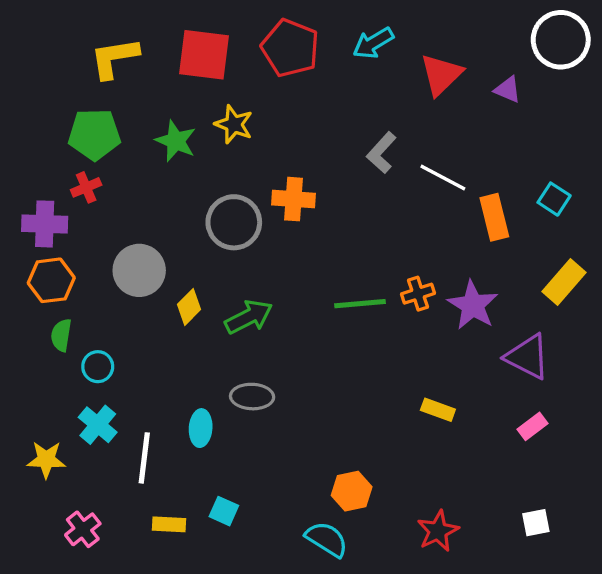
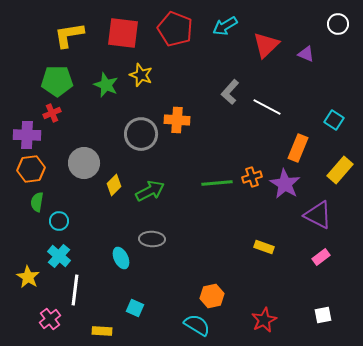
white circle: (561, 40) -> (338, 24), size x0.6
orange rectangle: (494, 217) -> (298, 148), moved, turned 36
cyan ellipse: (201, 428) -> (121, 258), turned -30
white line: (144, 458) -> (75, 290), moved
yellow star: (46, 460) -> (28, 277), turned 30
yellow rectangle: (169, 524) -> (102, 331), moved

